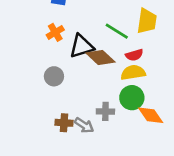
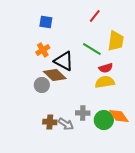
black triangle: (82, 46) -> (64, 61), turned 45
brown diamond: (100, 57) -> (55, 75), moved
green circle: (132, 98) -> (104, 120), moved

